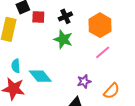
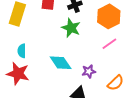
cyan diamond: (40, 76) -> (61, 63), moved

